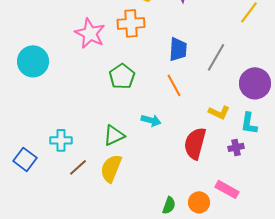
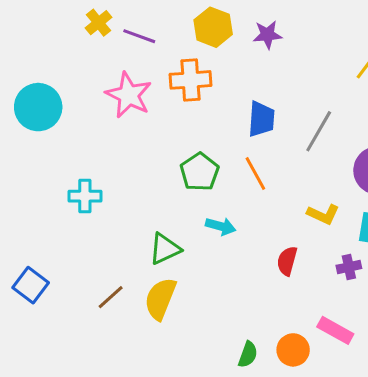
cyan circle: (33, 61) -> (38, 107), moved
green pentagon: (122, 76) -> (200, 172), moved
cyan cross: (61, 140) -> (85, 196), moved
red semicircle: (195, 143) -> (287, 261), size x0.6

